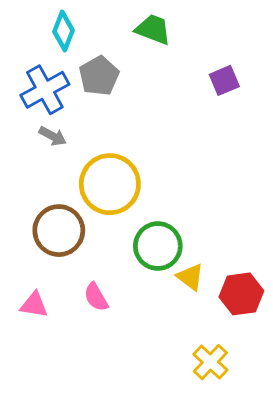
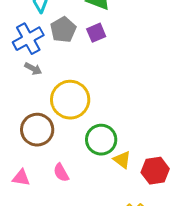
purple square: (224, 80) -> (96, 33), moved

